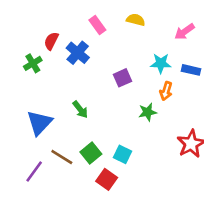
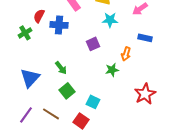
blue cross: (78, 53) -> (59, 25), turned -36
cyan star: (161, 63) -> (110, 20), moved
green square: (91, 153) -> (67, 91), moved
brown line: (62, 157) -> (51, 114), moved

